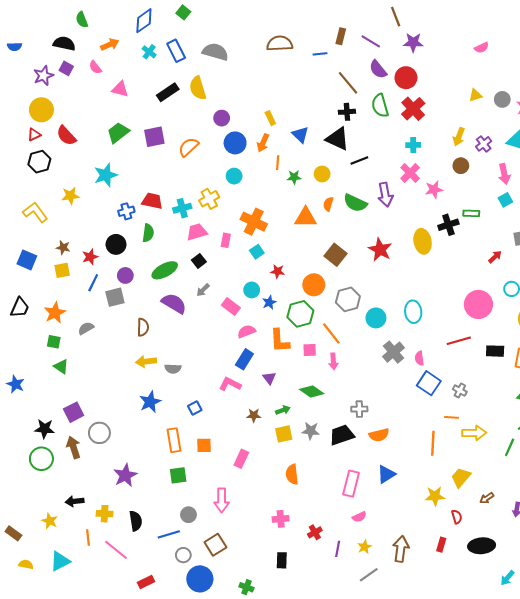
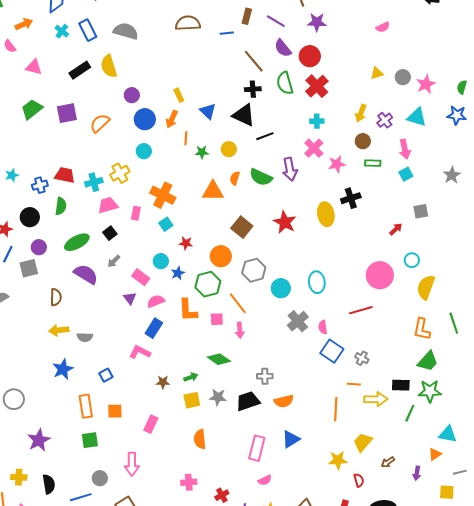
cyan star: (106, 175) -> (12, 175), moved, size x0.6
green rectangle: (471, 213) -> (373, 163), moved
black rectangle: (495, 351) -> (401, 385), moved
purple triangle: (269, 378) -> (130, 298), moved

